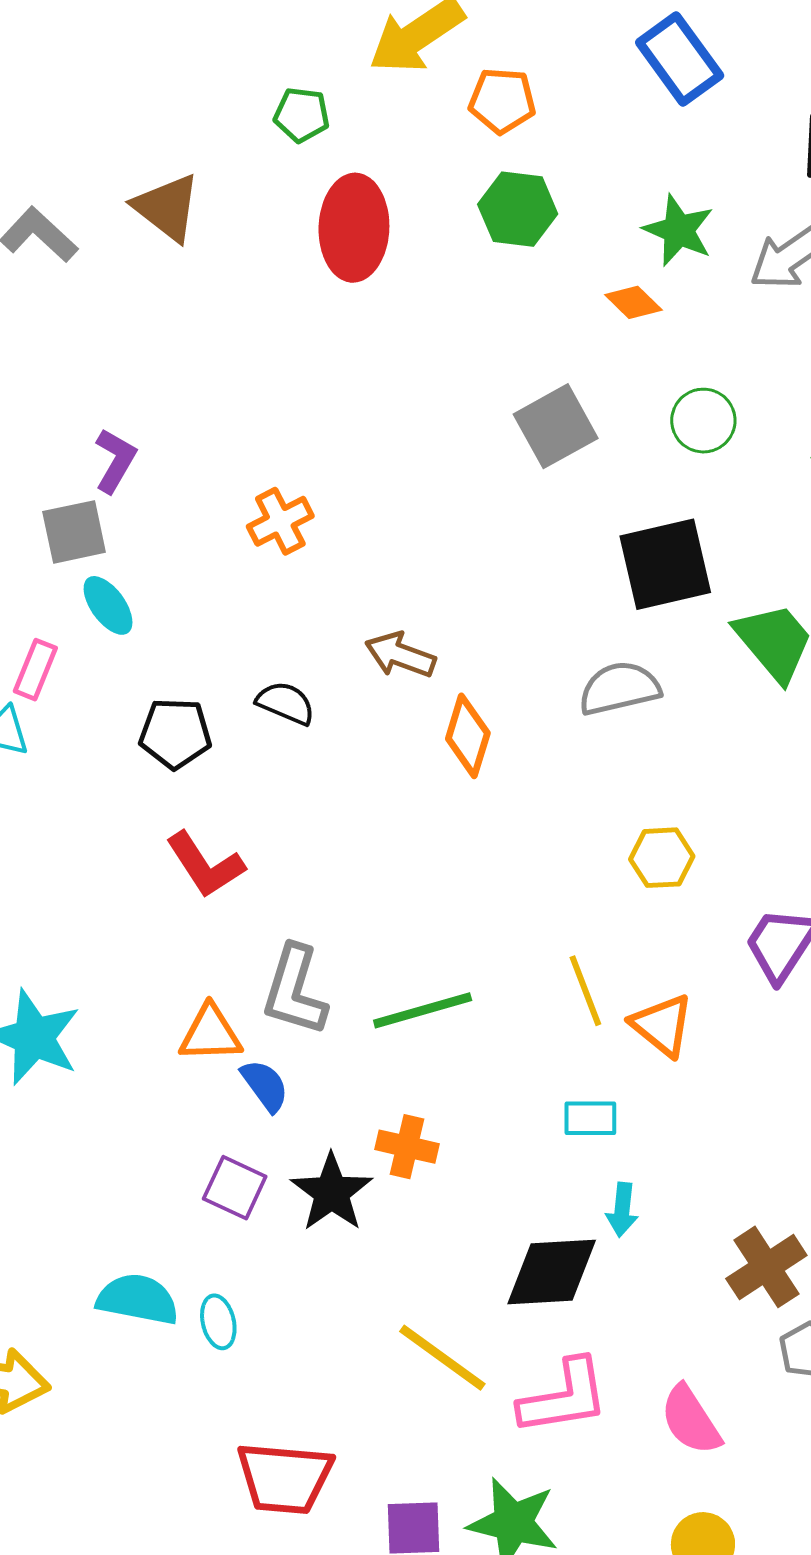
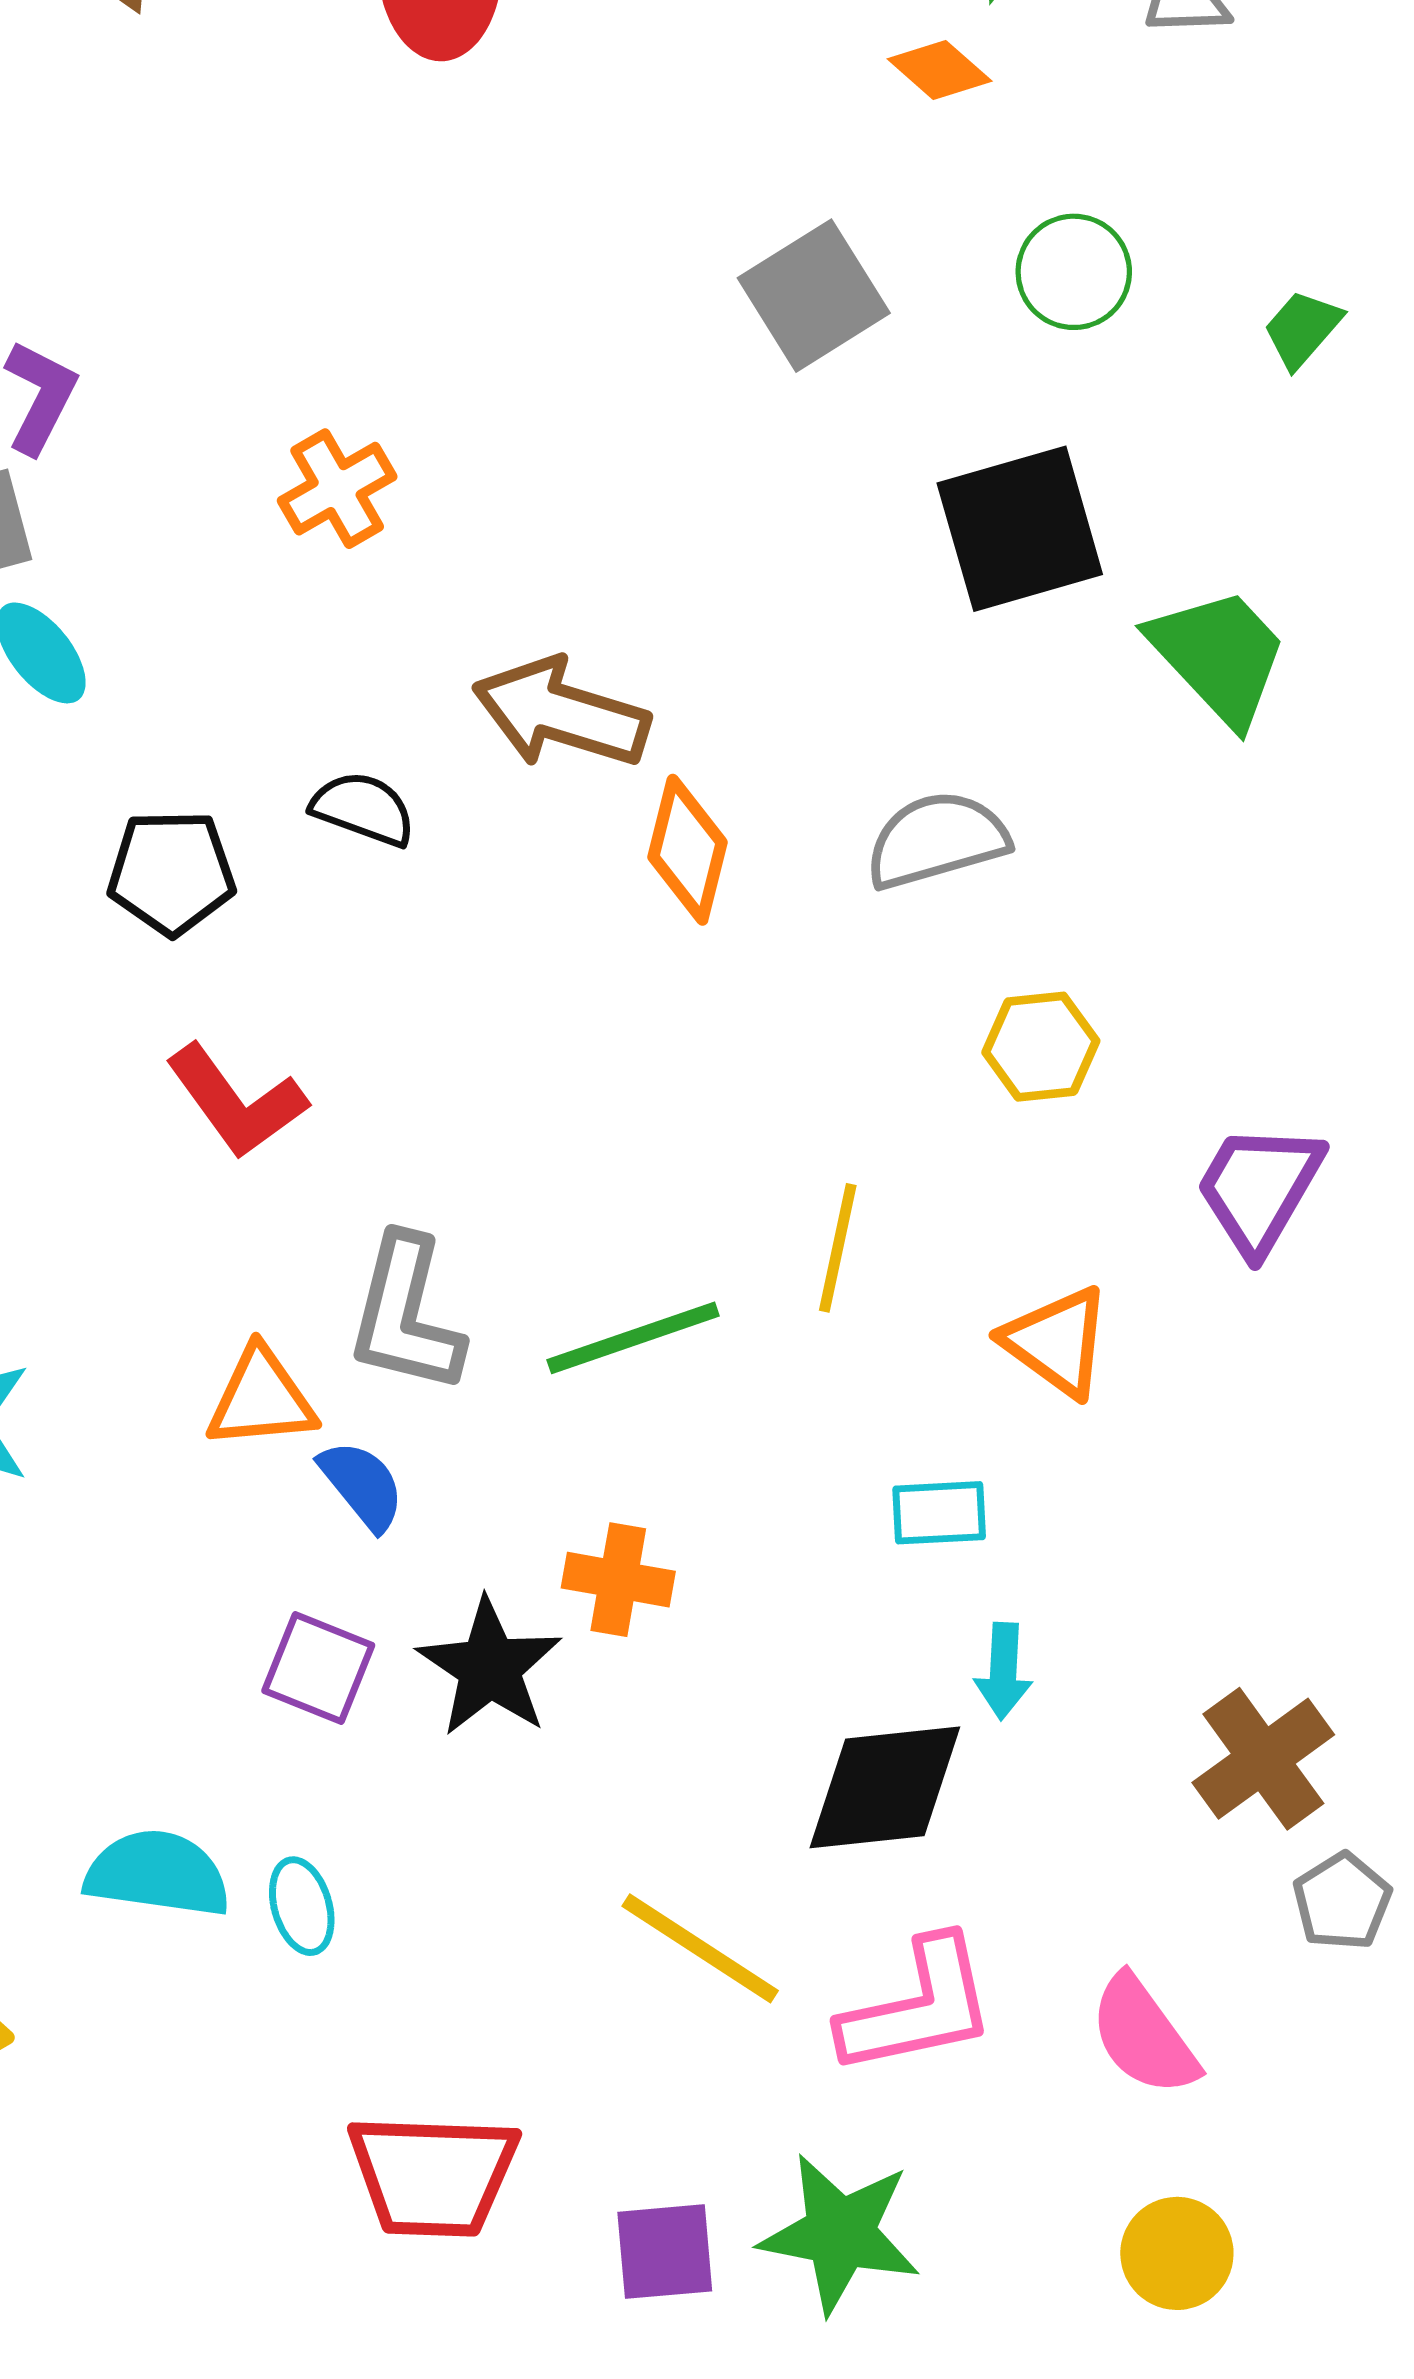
brown arrow: (400, 655) -> (561, 713), size x1.4
gray semicircle: (619, 688) -> (937, 840), moved
yellow line: (585, 991) -> (838, 1248), moved, turned 36

